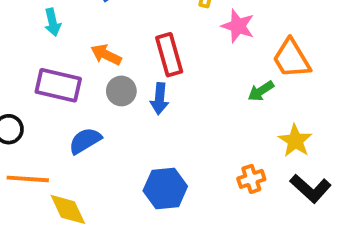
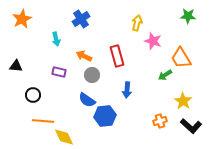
purple rectangle: (58, 85) -> (59, 72), size x0.6
blue arrow: (160, 99) -> (127, 90), moved
blue semicircle: (85, 141) -> (87, 100), moved, turned -114
blue hexagon: (165, 188) -> (105, 116), moved

